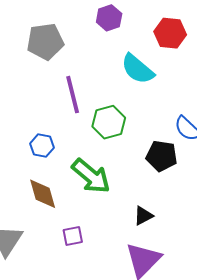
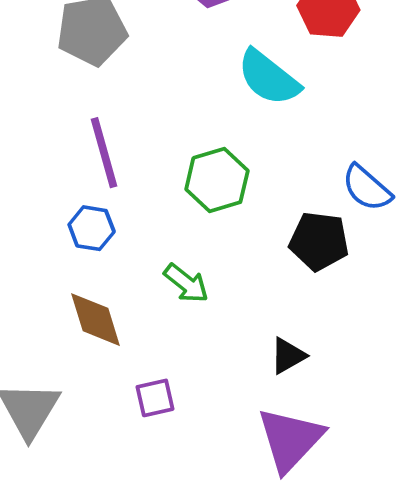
purple line: (73, 95) -> (104, 153), moved
green arrow: (91, 176) -> (186, 283), size x0.6

